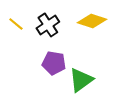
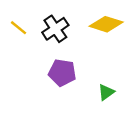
green triangle: (81, 80) -> (106, 92), moved, size x0.6

